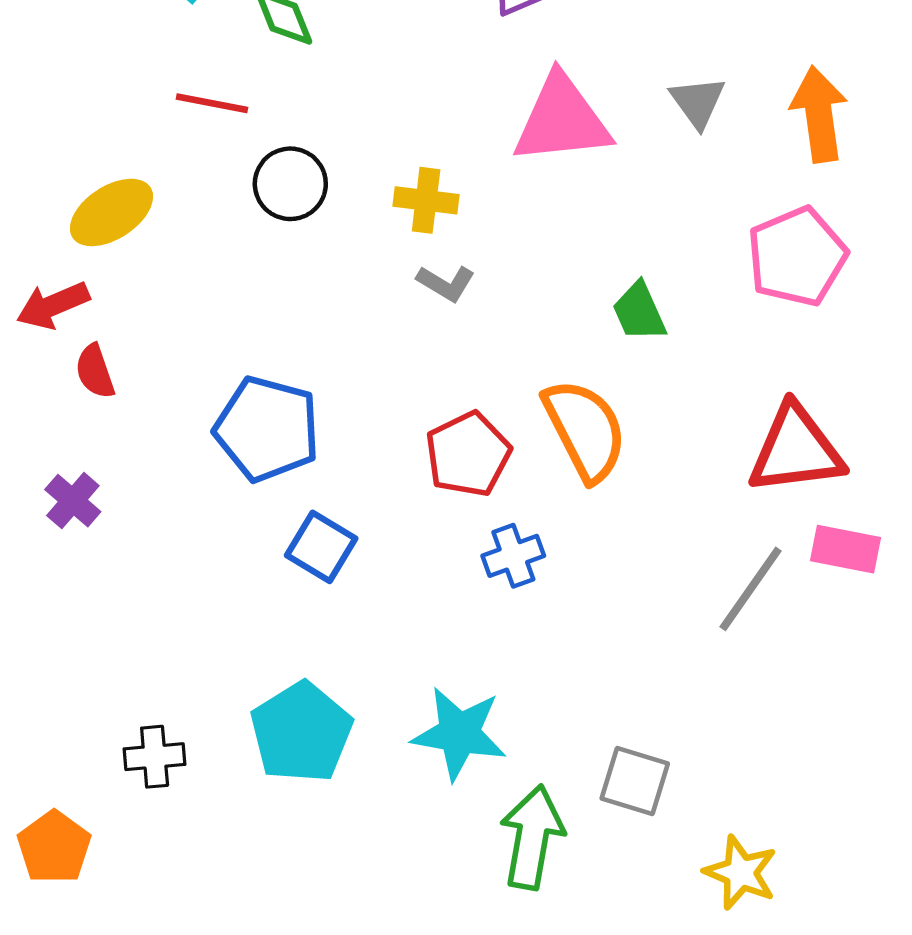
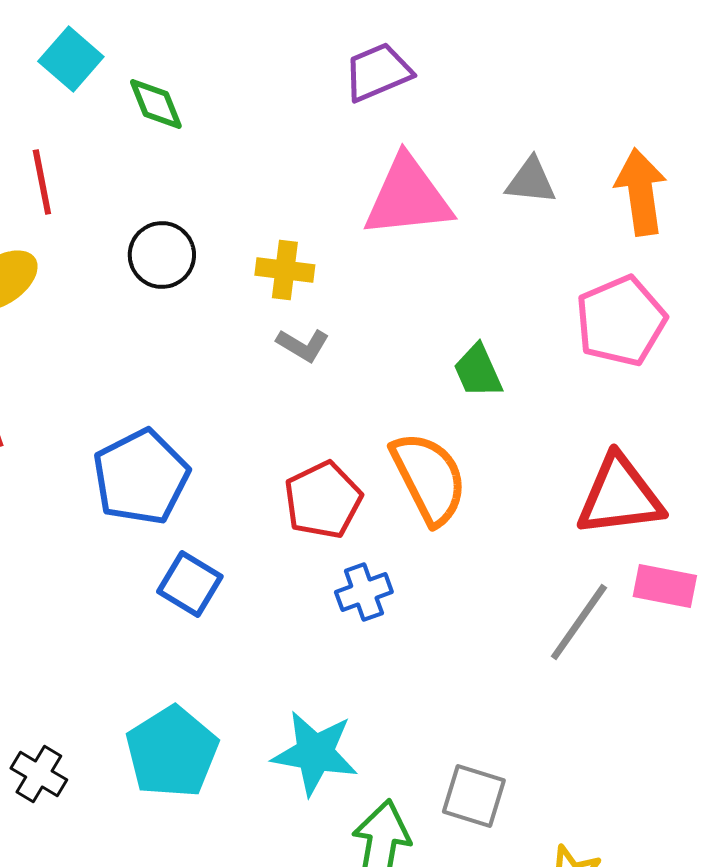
gray triangle: (698, 102) -> (531, 181), turned -48
red line: (212, 103) -> (42, 182), moved, turned 68
blue pentagon: (267, 429) -> (141, 477), turned 30
black cross: (155, 757) -> (39, 774), turned 36

